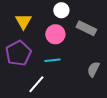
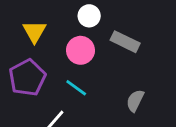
cyan line: (52, 60) -> (76, 88), turned 42

